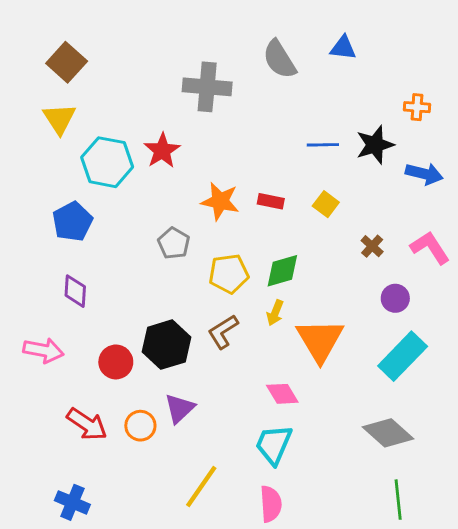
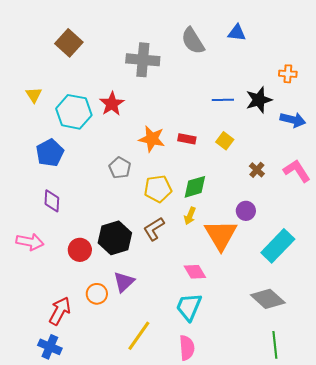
brown square: (67, 62) -> (69, 43), moved
yellow triangle: (59, 119) -> (34, 95), moved, size x0.7
purple circle: (395, 298) -> (246, 211), moved
red arrow: (87, 424) -> (60, 311), moved, turned -96

